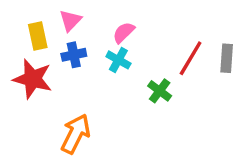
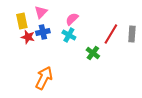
red star: (33, 79) -> (28, 37), moved, size x0.6

